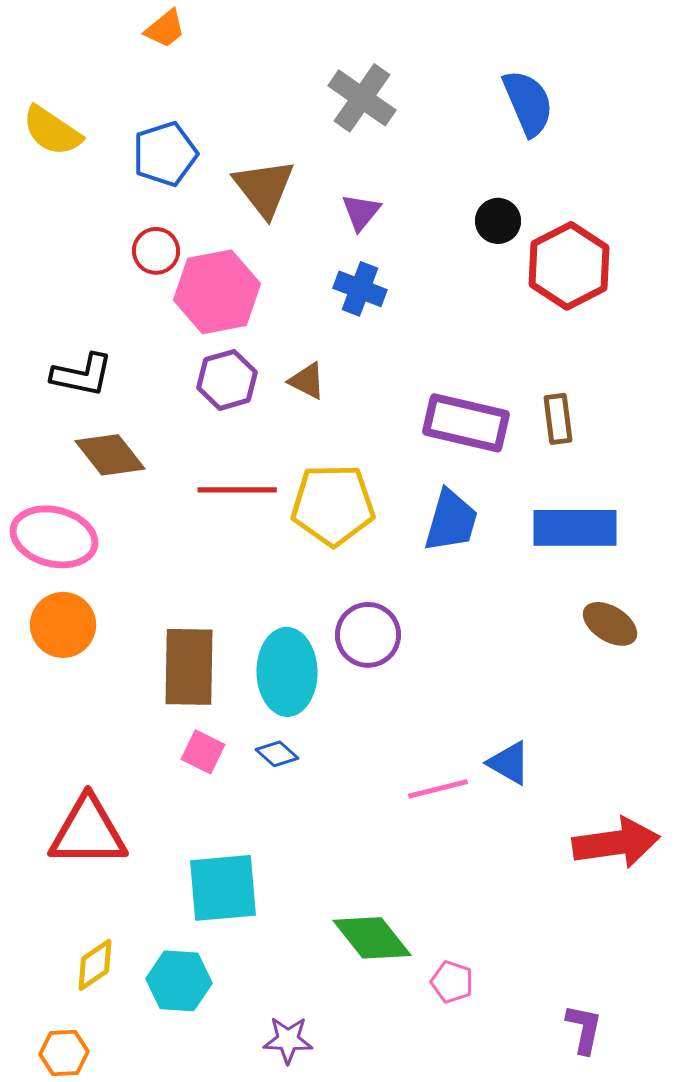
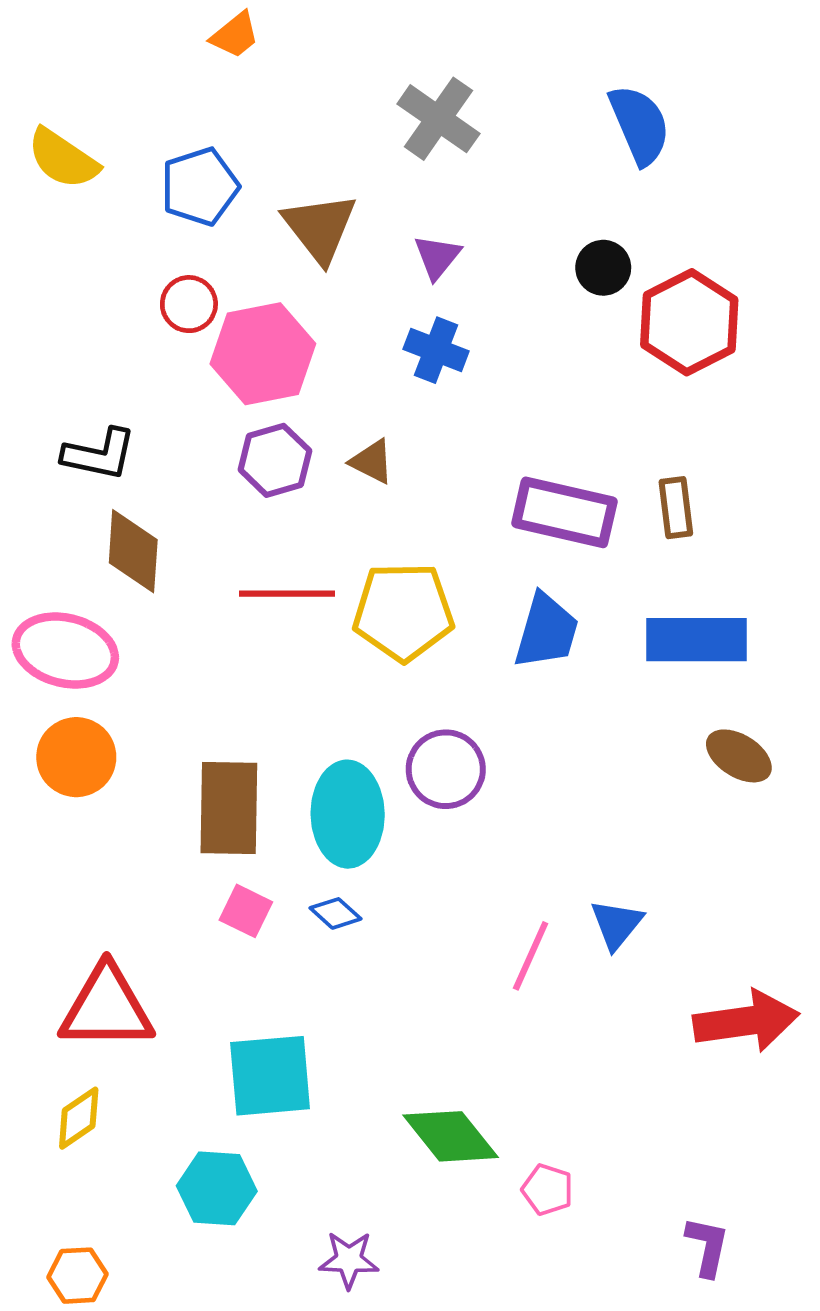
orange trapezoid: (165, 29) -> (235, 35), moved
brown diamond: (110, 455) -> (133, 551), turned 42
blue triangle: (509, 763) -> (617, 924), turned 39
pink line: (438, 789) -> (531, 956), turned -52
yellow diamond: (95, 965) -> (79, 1118), moved

